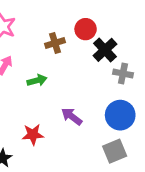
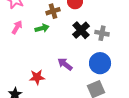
black cross: (105, 50) -> (81, 30), moved
green arrow: (37, 80) -> (42, 28), moved

